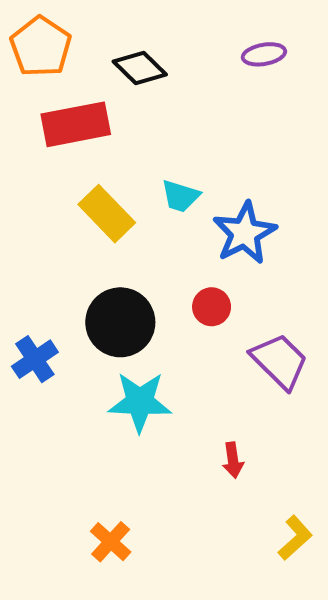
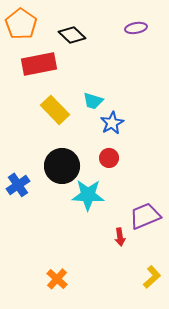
blue star: (245, 233) -> (112, 123), moved, size x0.7
purple trapezoid: (280, 361) -> (145, 216), moved, turned -68
cyan star: (140, 402) -> (88, 195), moved

